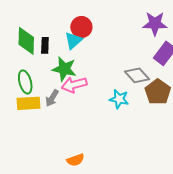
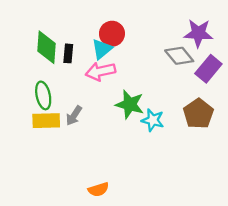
green star: (64, 69) -> (130, 104), moved
gray diamond: (137, 75) -> (179, 56), moved
pink arrow: (74, 85) -> (100, 71), moved

